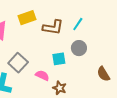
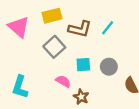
gray circle: (79, 48) -> (109, 67), moved
gray square: (18, 63) -> (54, 47), moved

